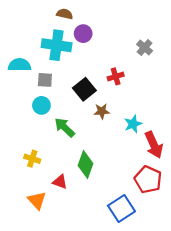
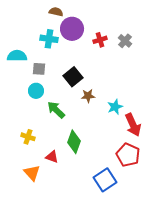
purple circle: (83, 34) -> (72, 29), size x1.5
cyan cross: (57, 45) -> (49, 39), size x0.7
red cross: (116, 76) -> (100, 40), moved

